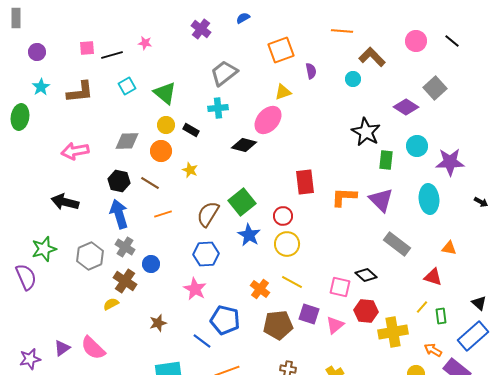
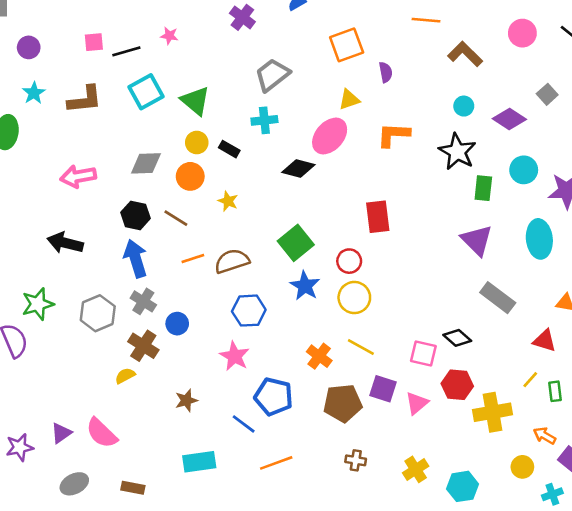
cyan circle: (353, 79) -> (464, 106), moved
cyan square: (127, 86) -> (146, 92), size x1.5
gray square: (435, 88) -> (547, 94), size x0.7
orange L-shape: (344, 197) -> (393, 135), moved
brown semicircle: (208, 214) -> (232, 261), moved, turned 40

